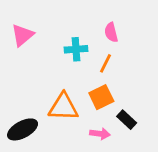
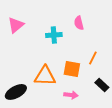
orange line: (106, 63) -> (93, 58), moved
orange square: (101, 97) -> (72, 69), turned 36
black rectangle: (127, 120) -> (102, 85), moved

